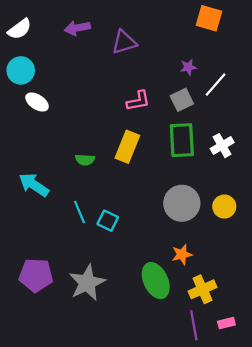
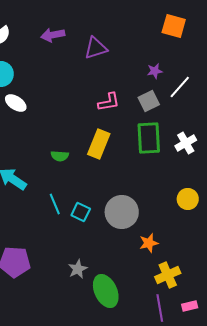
gray circle: (182, 203) -> (122, 212), moved
green ellipse: (156, 281) -> (106, 291), moved
gray star: (87, 283) -> (78, 269), moved, size x0.6

